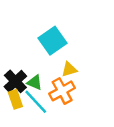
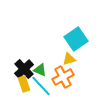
cyan square: (52, 41) -> (76, 39), moved

